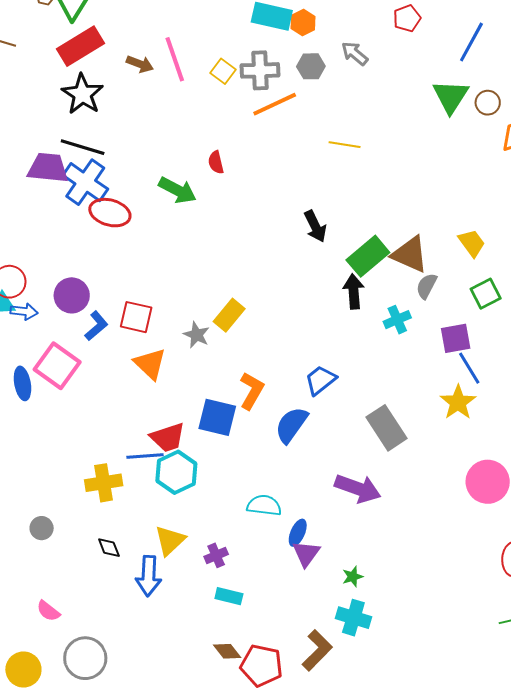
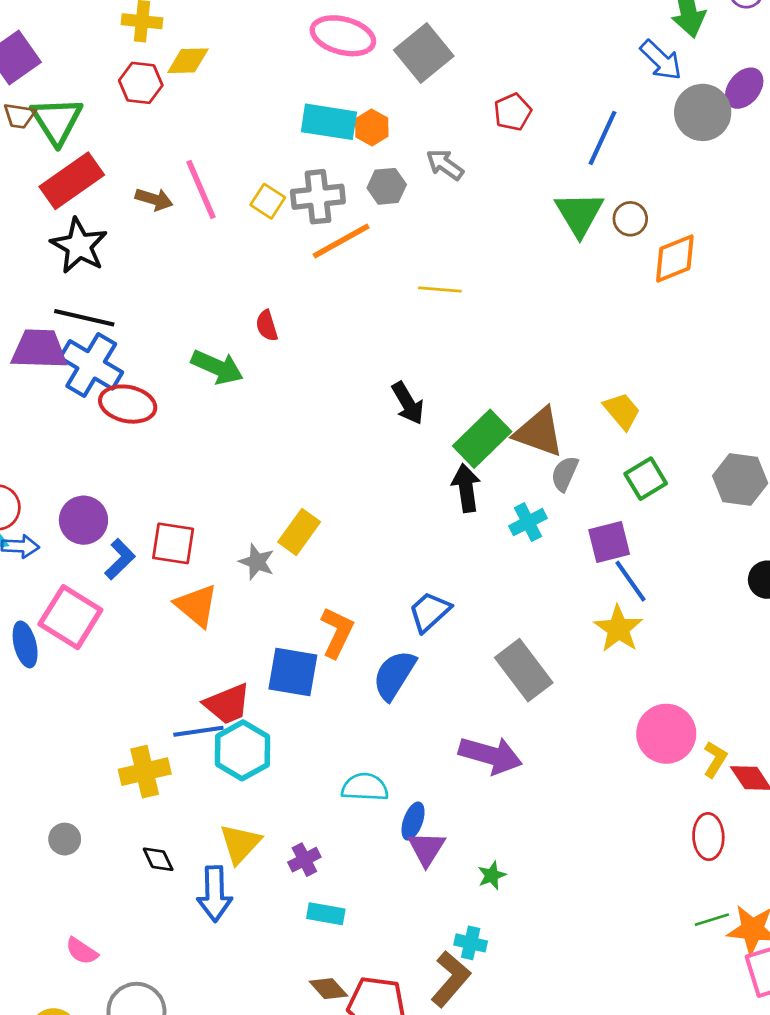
cyan cross: (353, 618) -> (471, 943), moved, size x0.7

